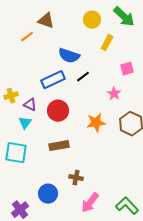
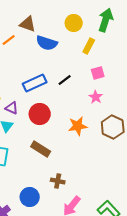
green arrow: (124, 17) -> (106, 20), turned -115
blue semicircle: (69, 56) -> (47, 43), moved
pink square: (127, 69) -> (98, 73), moved
brown rectangle: (59, 146) -> (41, 149), turned 42

